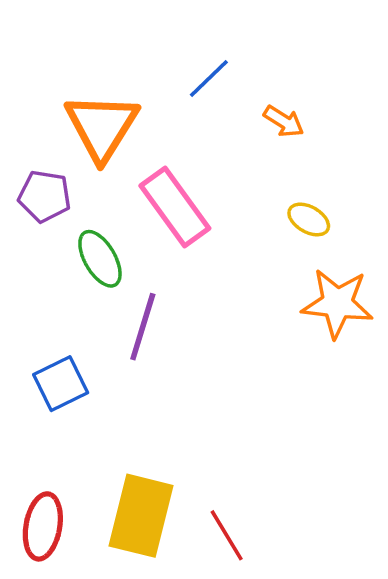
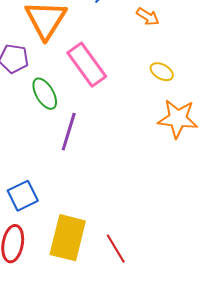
blue square: (61, 384) -> (23, 196), moved

